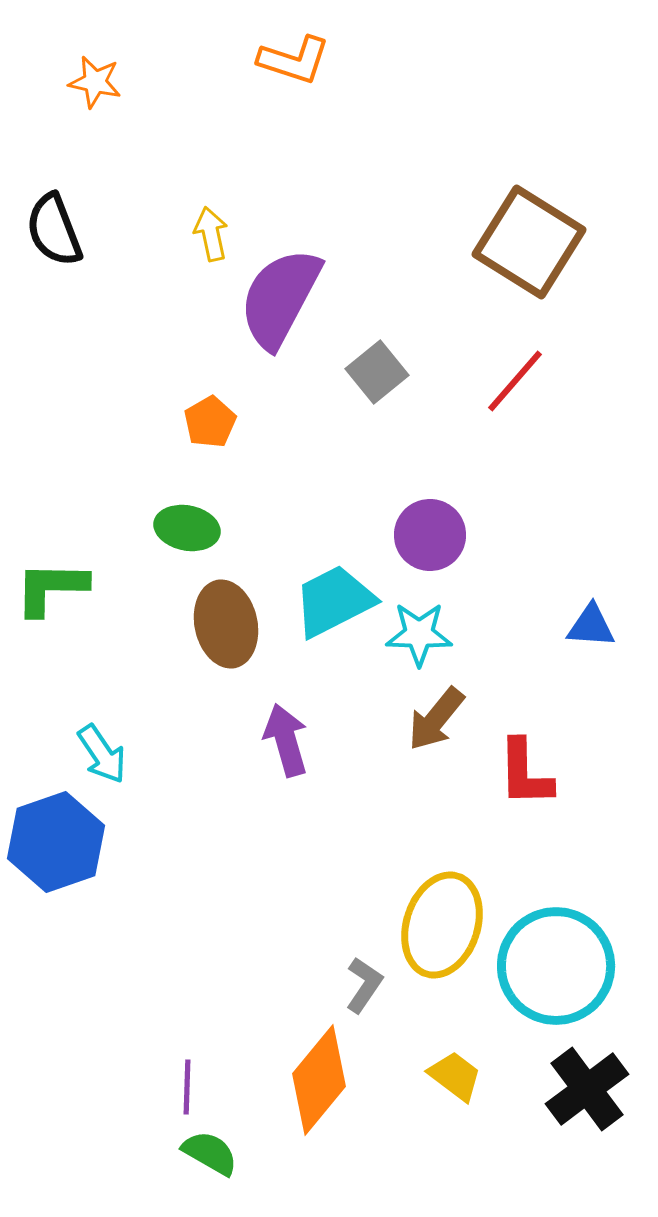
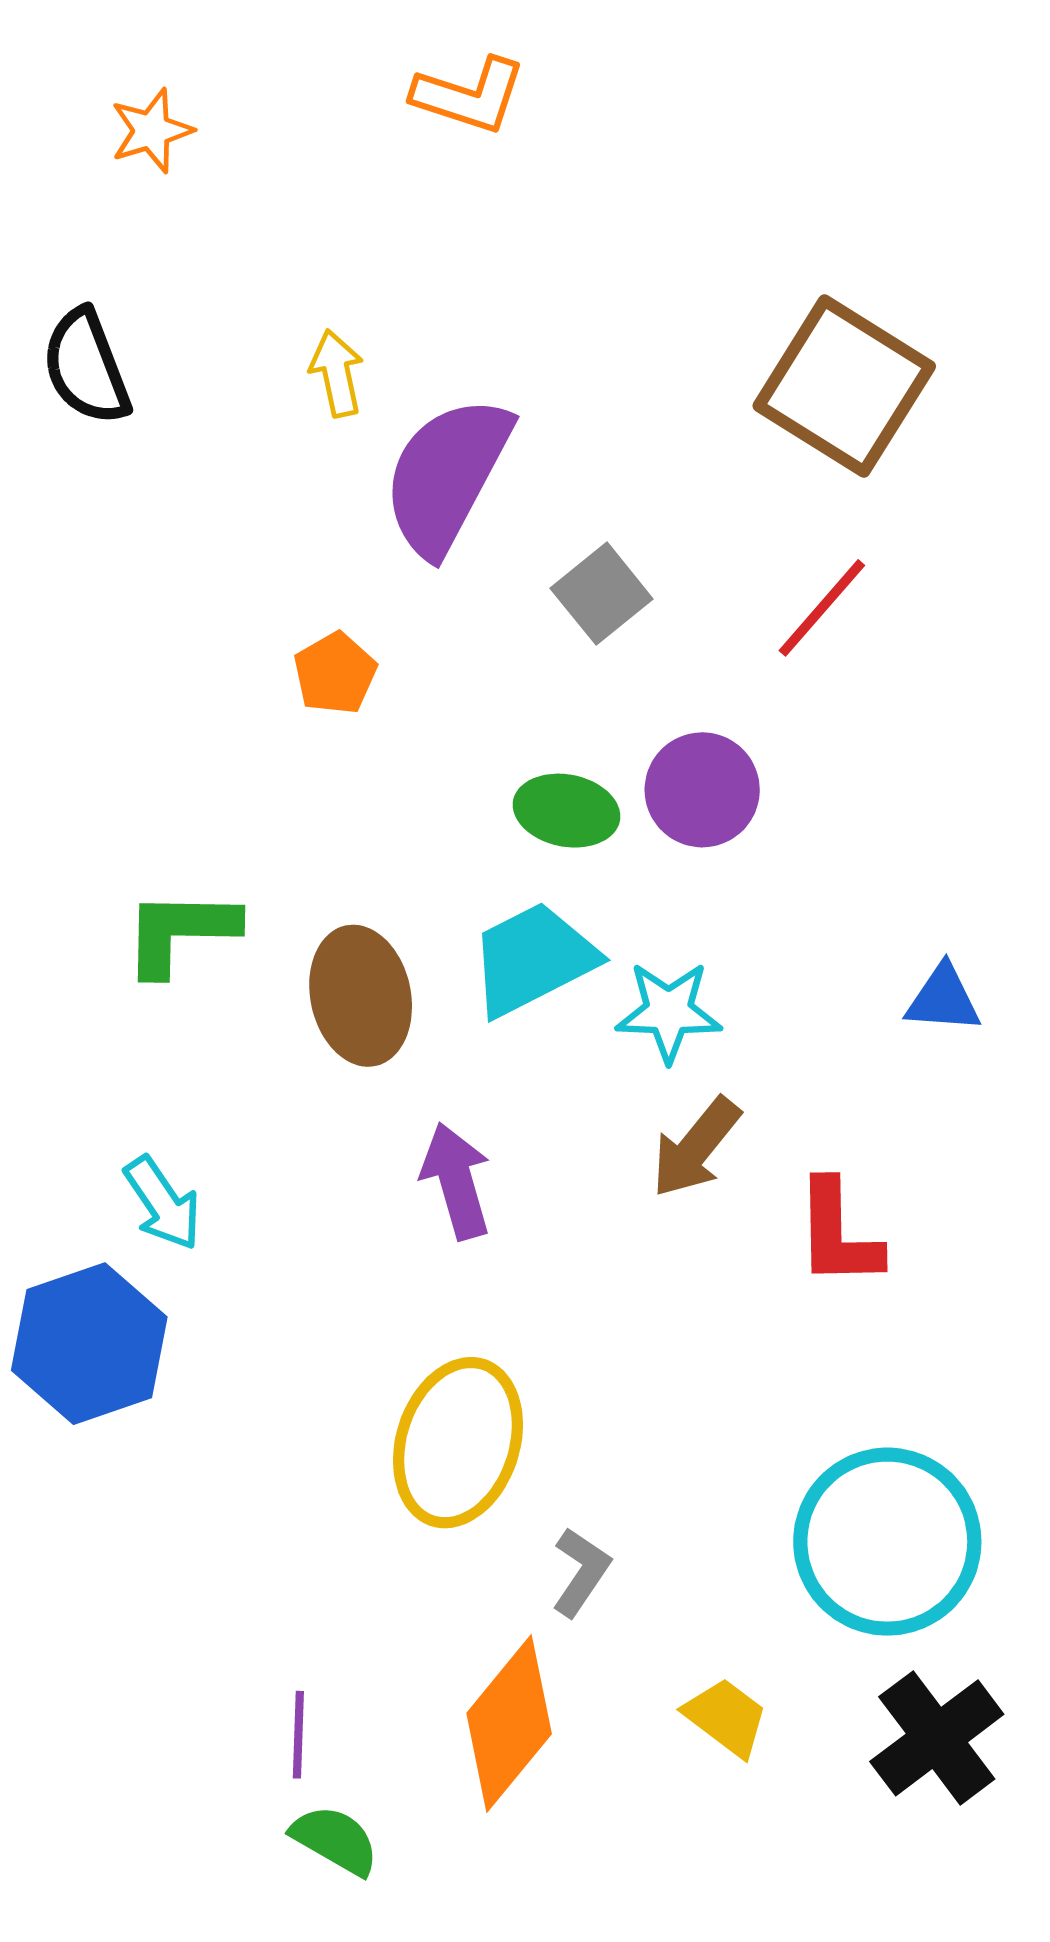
orange star: (95, 82) -> (152, 131), turned -30
green ellipse: (187, 528) -> (566, 811), moved
purple circle: (430, 535) -> (702, 790), moved
green L-shape: (51, 588) -> (180, 932), moved
yellow ellipse: (442, 925) -> (458, 1443), moved

